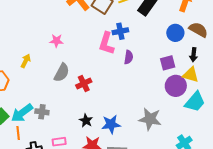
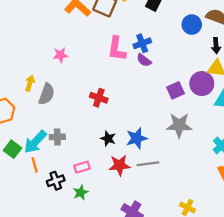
blue cross: (120, 31) -> (142, 43), moved
purple semicircle: (129, 57) -> (144, 60), turned 128
purple square: (168, 63) -> (175, 90), moved
gray semicircle: (62, 73) -> (47, 94), moved
red cross: (84, 84) -> (99, 98), turned -35

